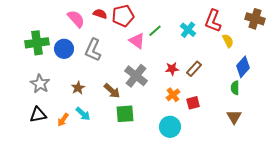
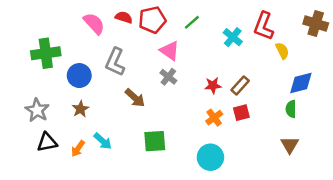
green line: (155, 31) -> (192, 22), moved
blue circle: (64, 49) -> (79, 76), moved
blue diamond: (243, 67) -> (301, 83), turned 35
gray cross: (136, 76) -> (168, 77), moved, size x0.6
gray star: (40, 84) -> (37, 110), moved
brown star: (78, 88) -> (80, 109), moved
brown arrow: (112, 91) -> (135, 98), moved
red square: (193, 103) -> (241, 113), moved

